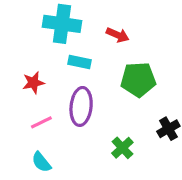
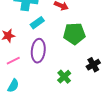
cyan rectangle: (79, 62) -> (37, 23), turned -48
cyan semicircle: (41, 162) -> (13, 86), turned -112

